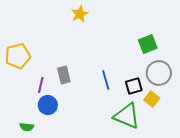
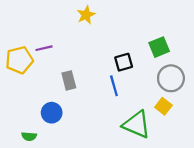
purple line: (41, 85) -> (44, 48), moved, turned 63
black square: (134, 86) -> (124, 62), moved

